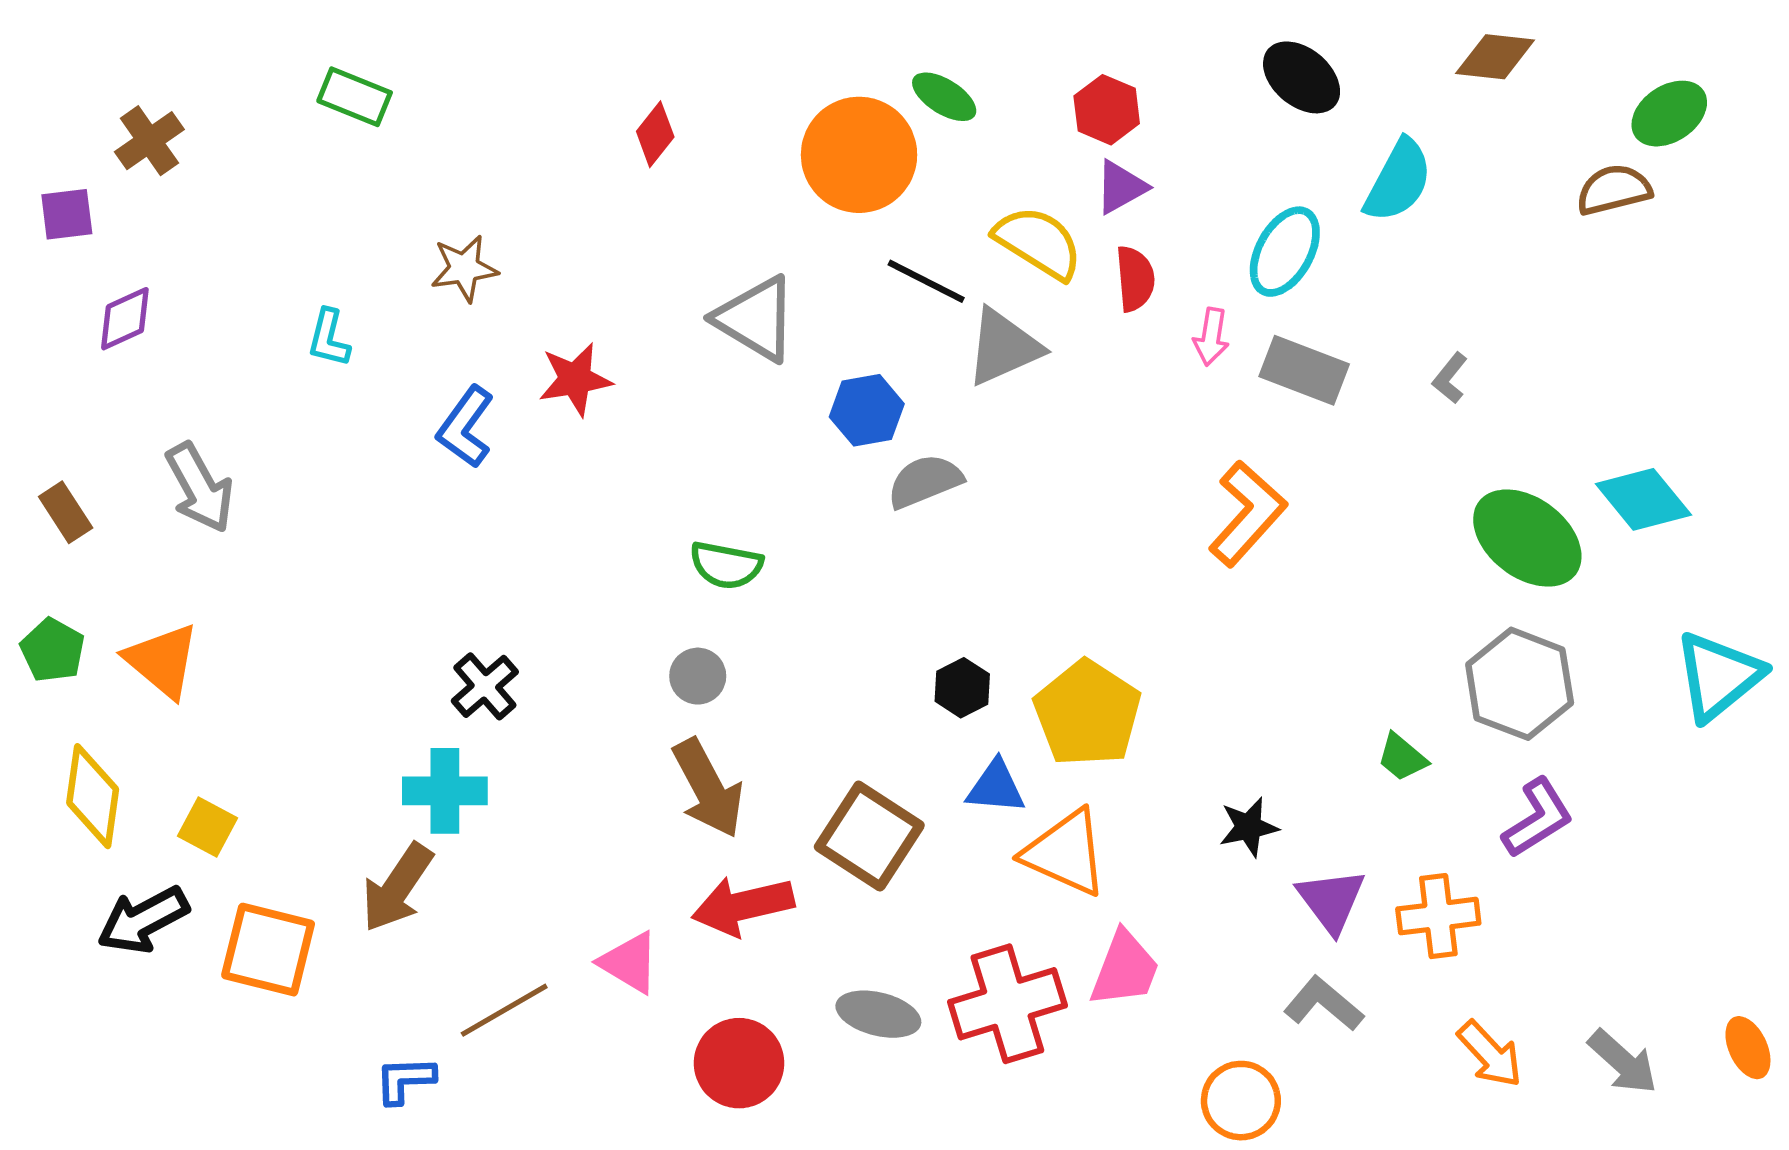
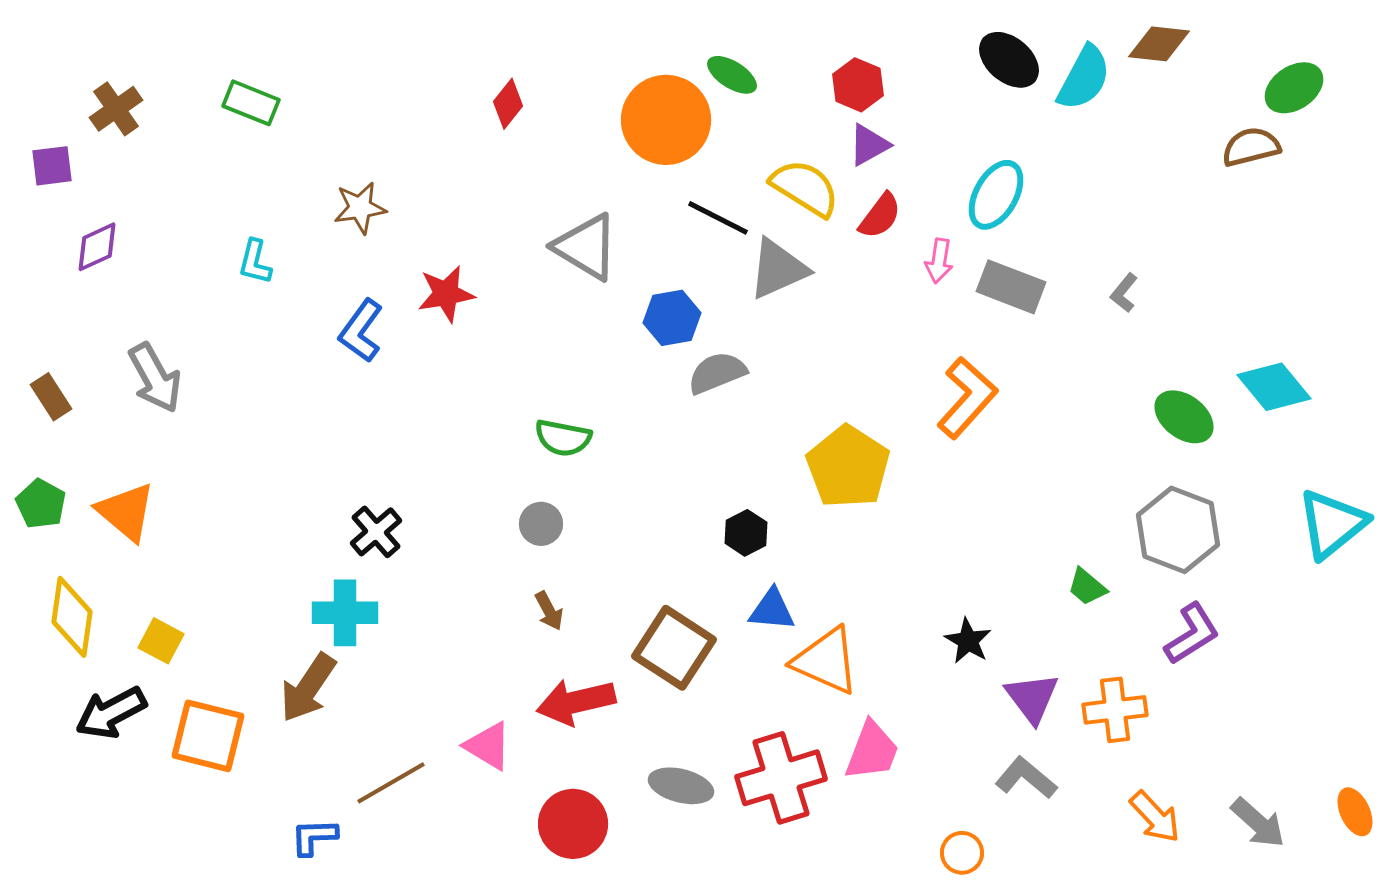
green rectangle: (355, 97) -> (251, 103), moved
cyan semicircle: (1398, 181) -> (1084, 78), moved
red semicircle: (1135, 279) -> (880, 216), turned 42
green ellipse: (1527, 538) -> (1184, 417), size x0.7
yellow pentagon: (1087, 713) -> (848, 467), moved
brown arrow: (708, 788) -> (549, 611), size x0.5
black star: (1249, 827) -> (968, 641), turned -30
orange circle: (1241, 1101) -> (962, 853), size x0.7

